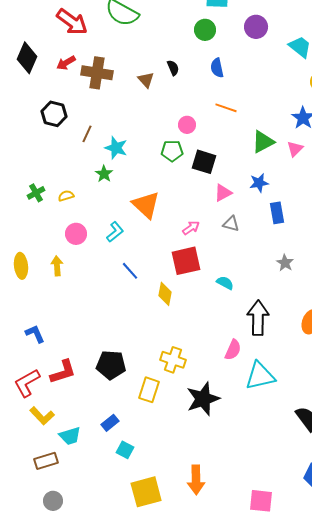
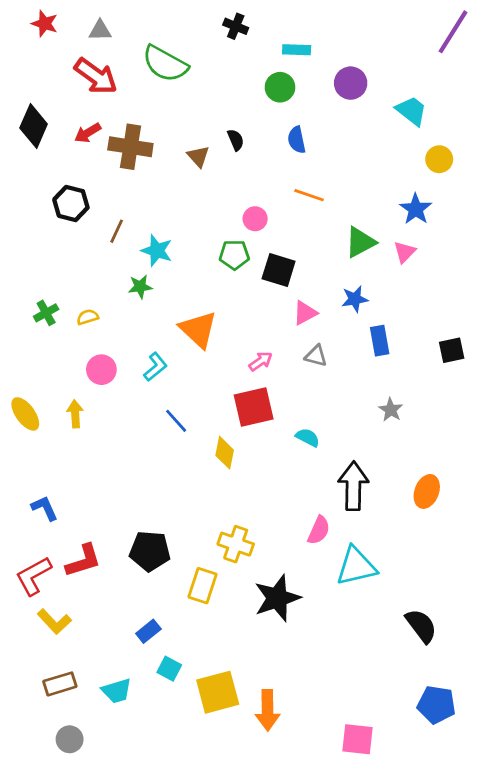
green star: (104, 174) -> (140, 287), turned 30
yellow ellipse: (21, 266) -> (25, 414), turned -30
cyan trapezoid: (70, 436) -> (117, 691), moved
yellow square: (146, 492) -> (218, 692), moved

